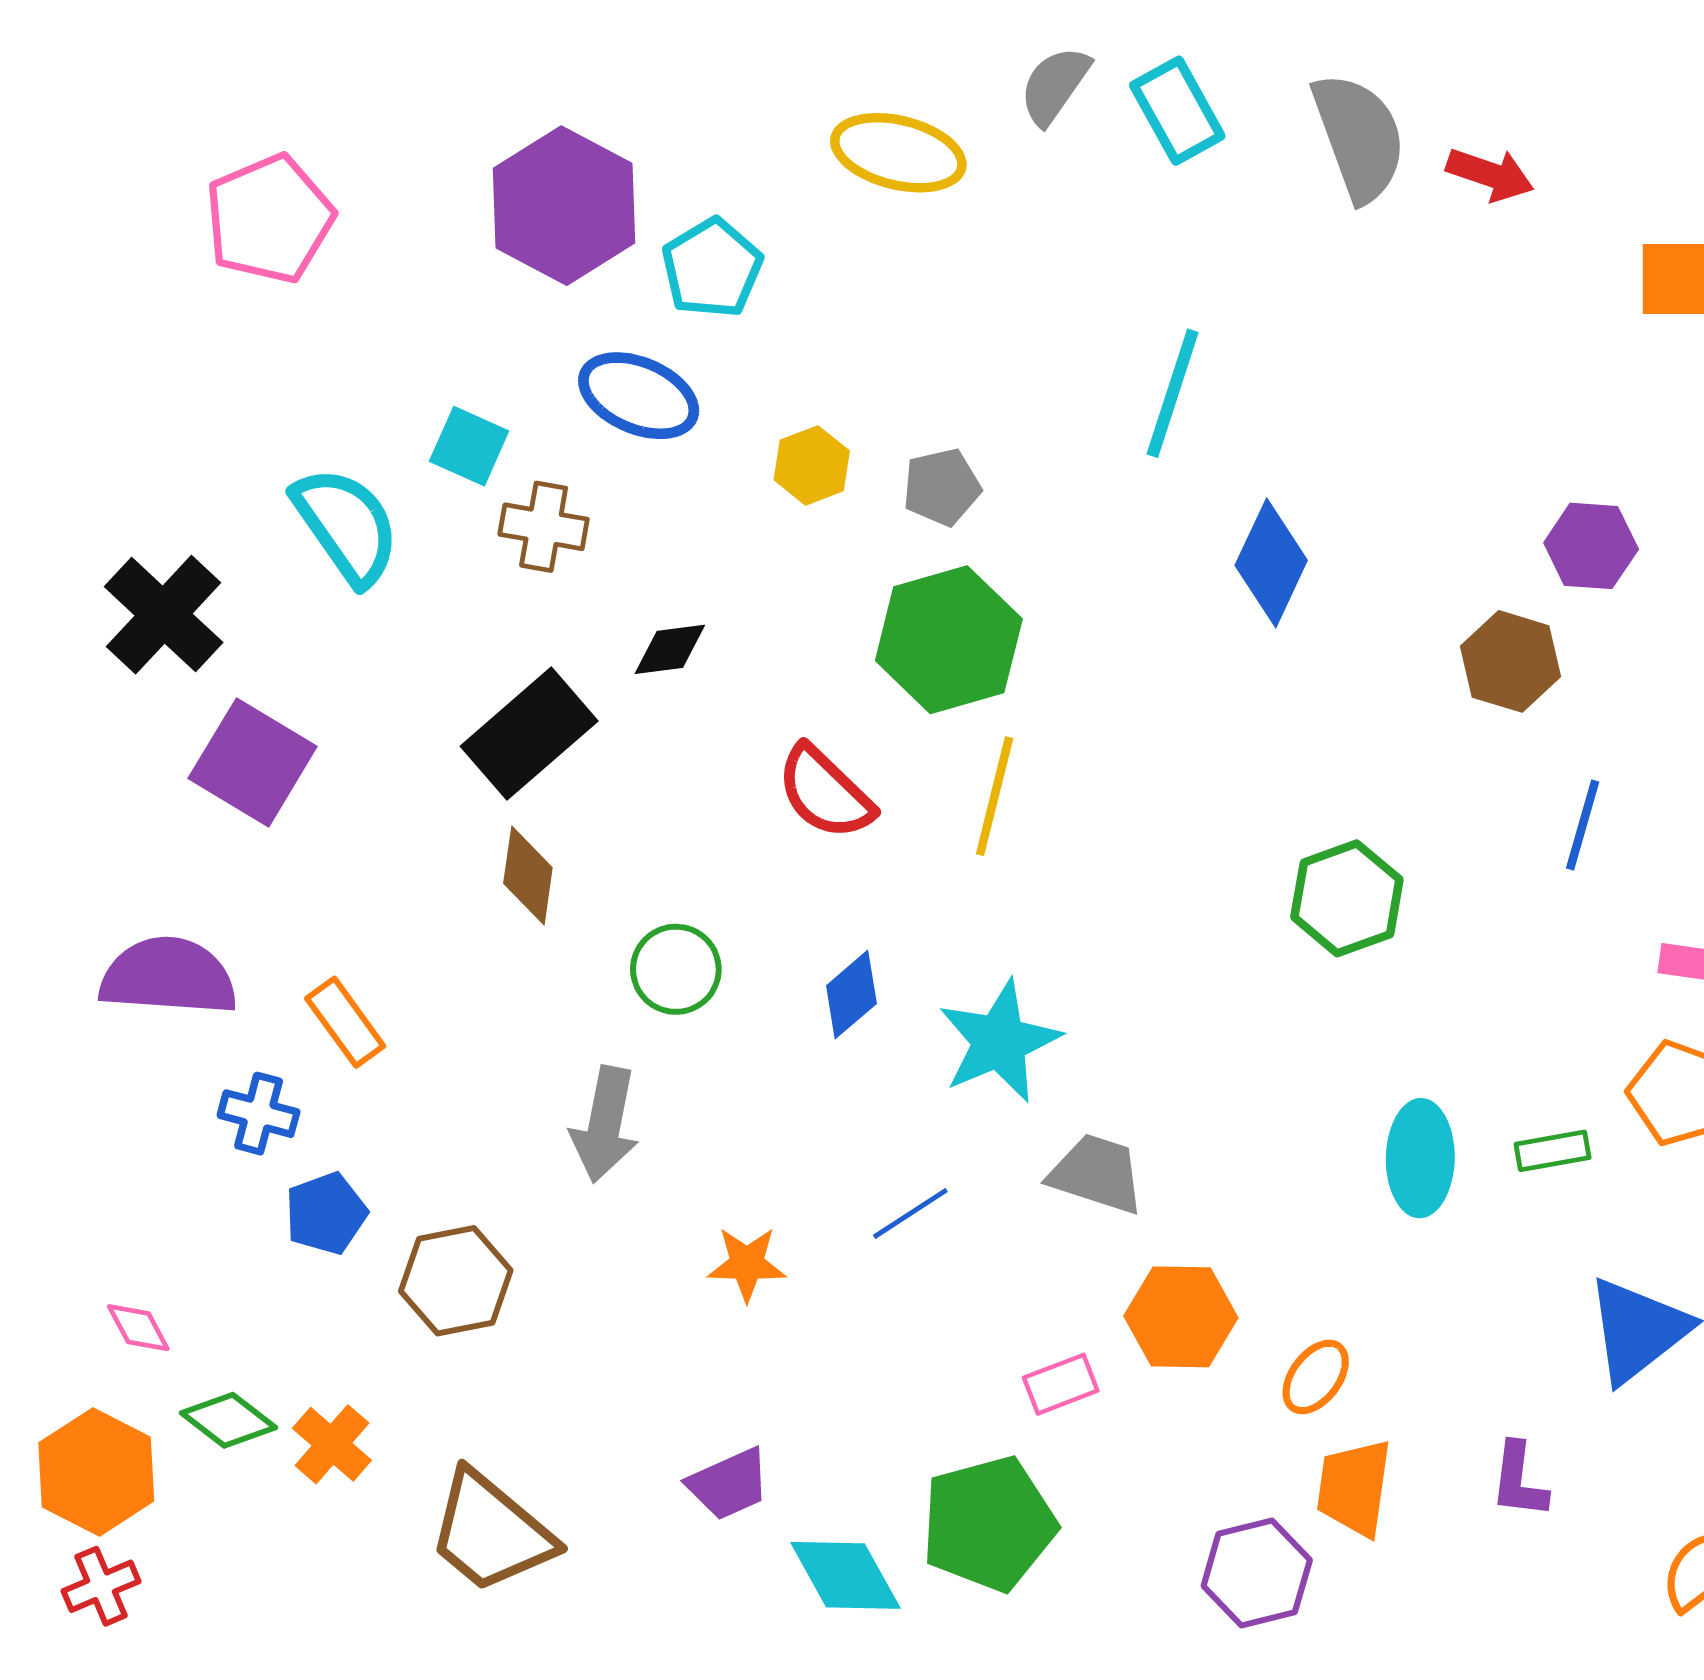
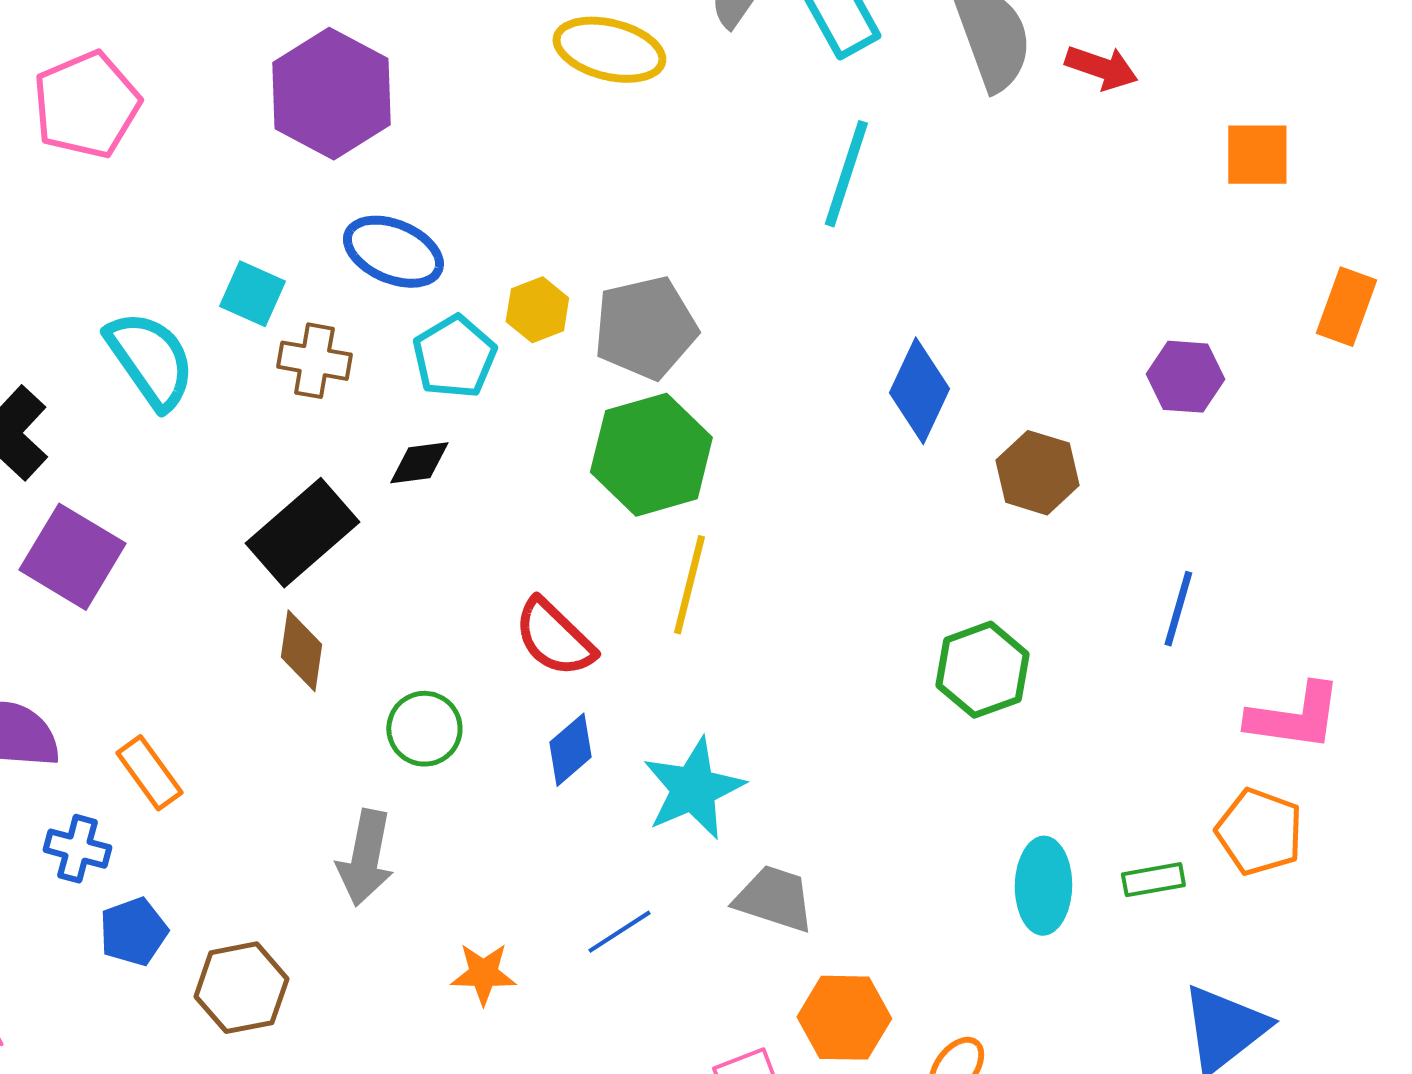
cyan pentagon: (712, 268) -> (454, 357), moved
cyan line: (1173, 393) -> (846, 174), moved
gray pentagon: (942, 487) -> (645, 328), size x1.6
brown hexagon: (1510, 661) -> (1037, 473), moved
red semicircle: (825, 793) -> (554, 638), moved

